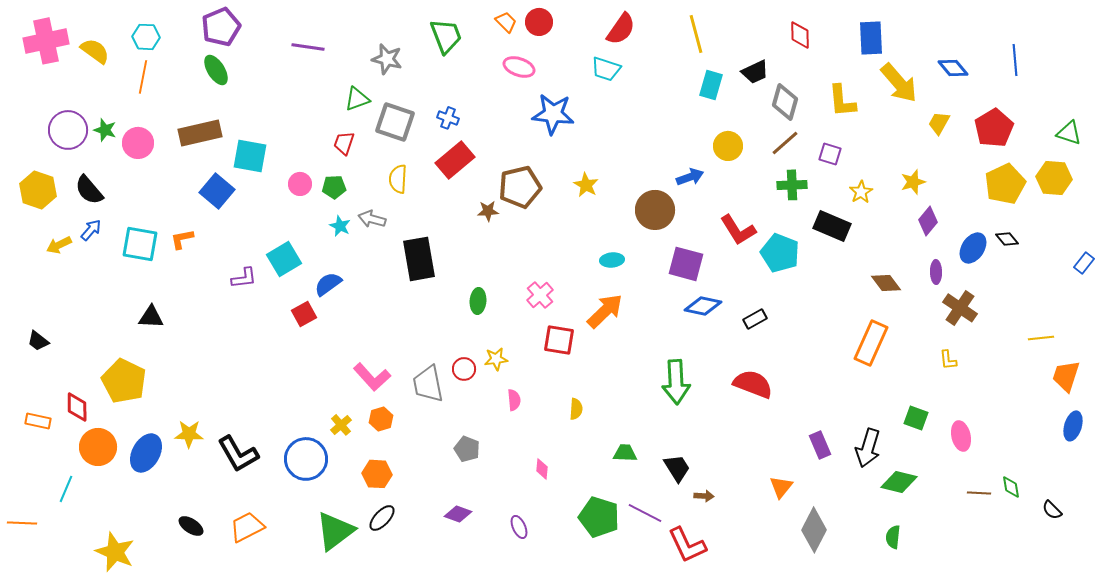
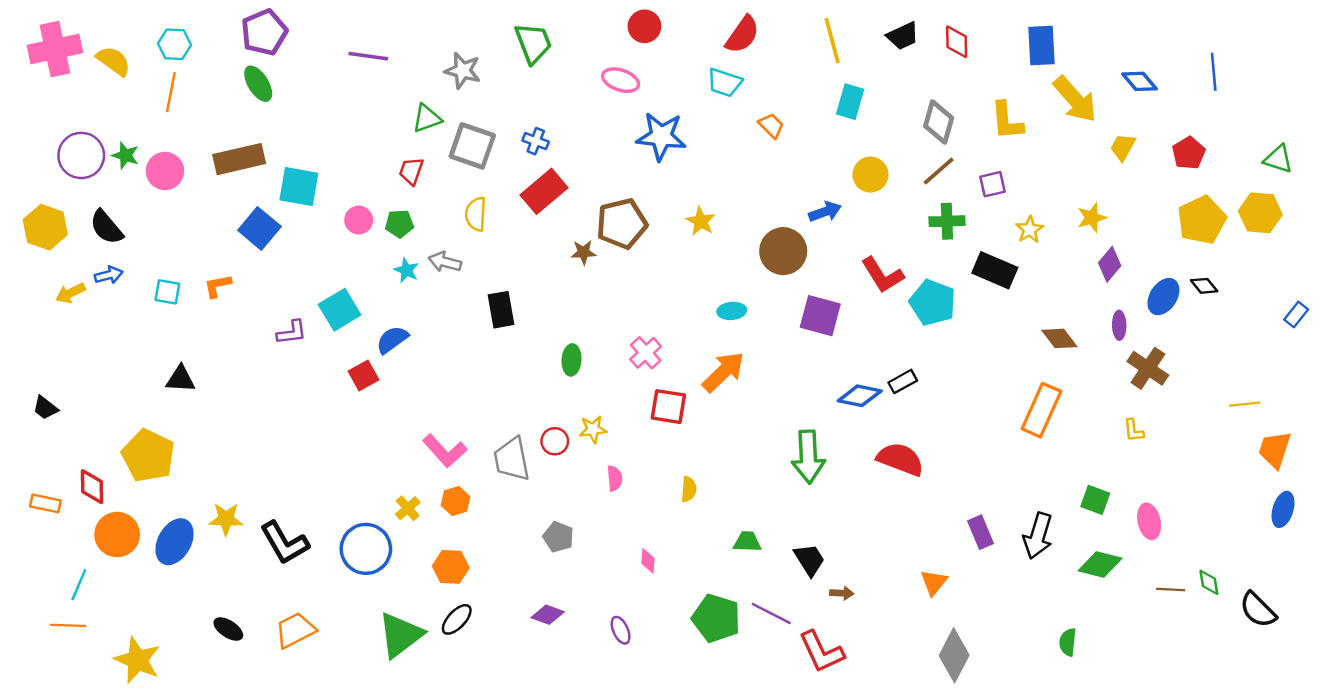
orange trapezoid: (506, 22) -> (771, 126), moved
black trapezoid: (755, 72) -> (903, 36), moved
red pentagon: (994, 128) -> (1189, 153), size x0.7
purple square: (830, 154) -> (992, 184), turned -30
blue arrow: (91, 230) -> (109, 275), turned 35
cyan square: (140, 244) -> (167, 292), size x0.6
black rectangle: (419, 259) -> (501, 310), size x0.7
blue diamond: (703, 306) -> (860, 396), moved
green diamond: (899, 482) -> (1100, 564), moved
black semicircle: (1052, 510) -> (1258, 610), size x1.6
orange line: (22, 523) -> (68, 625), moved
gray diamond: (814, 530) -> (954, 655), moved

